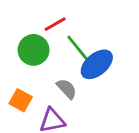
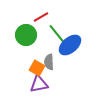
gray semicircle: (67, 89) -> (49, 62), turned -140
orange square: (21, 100) -> (37, 68), moved

